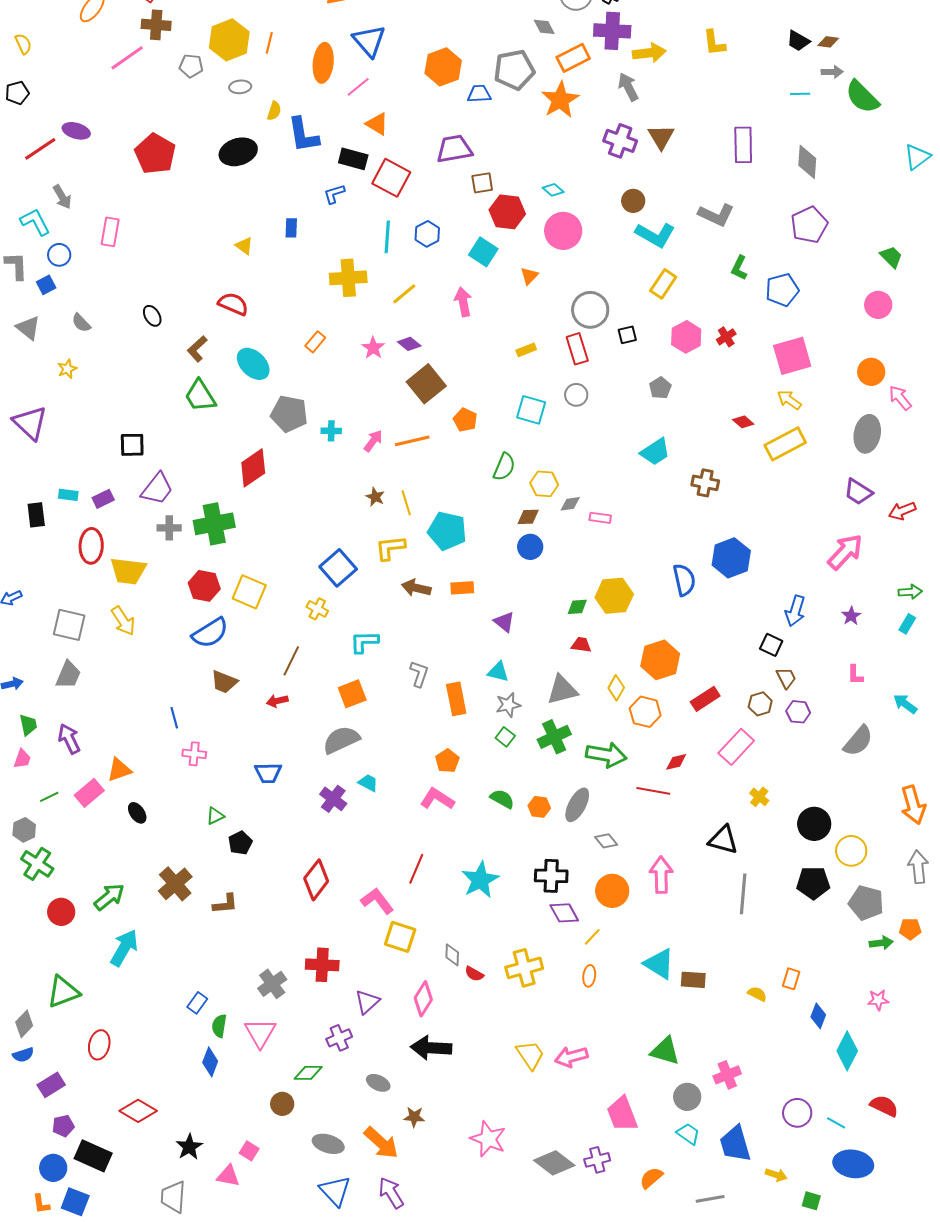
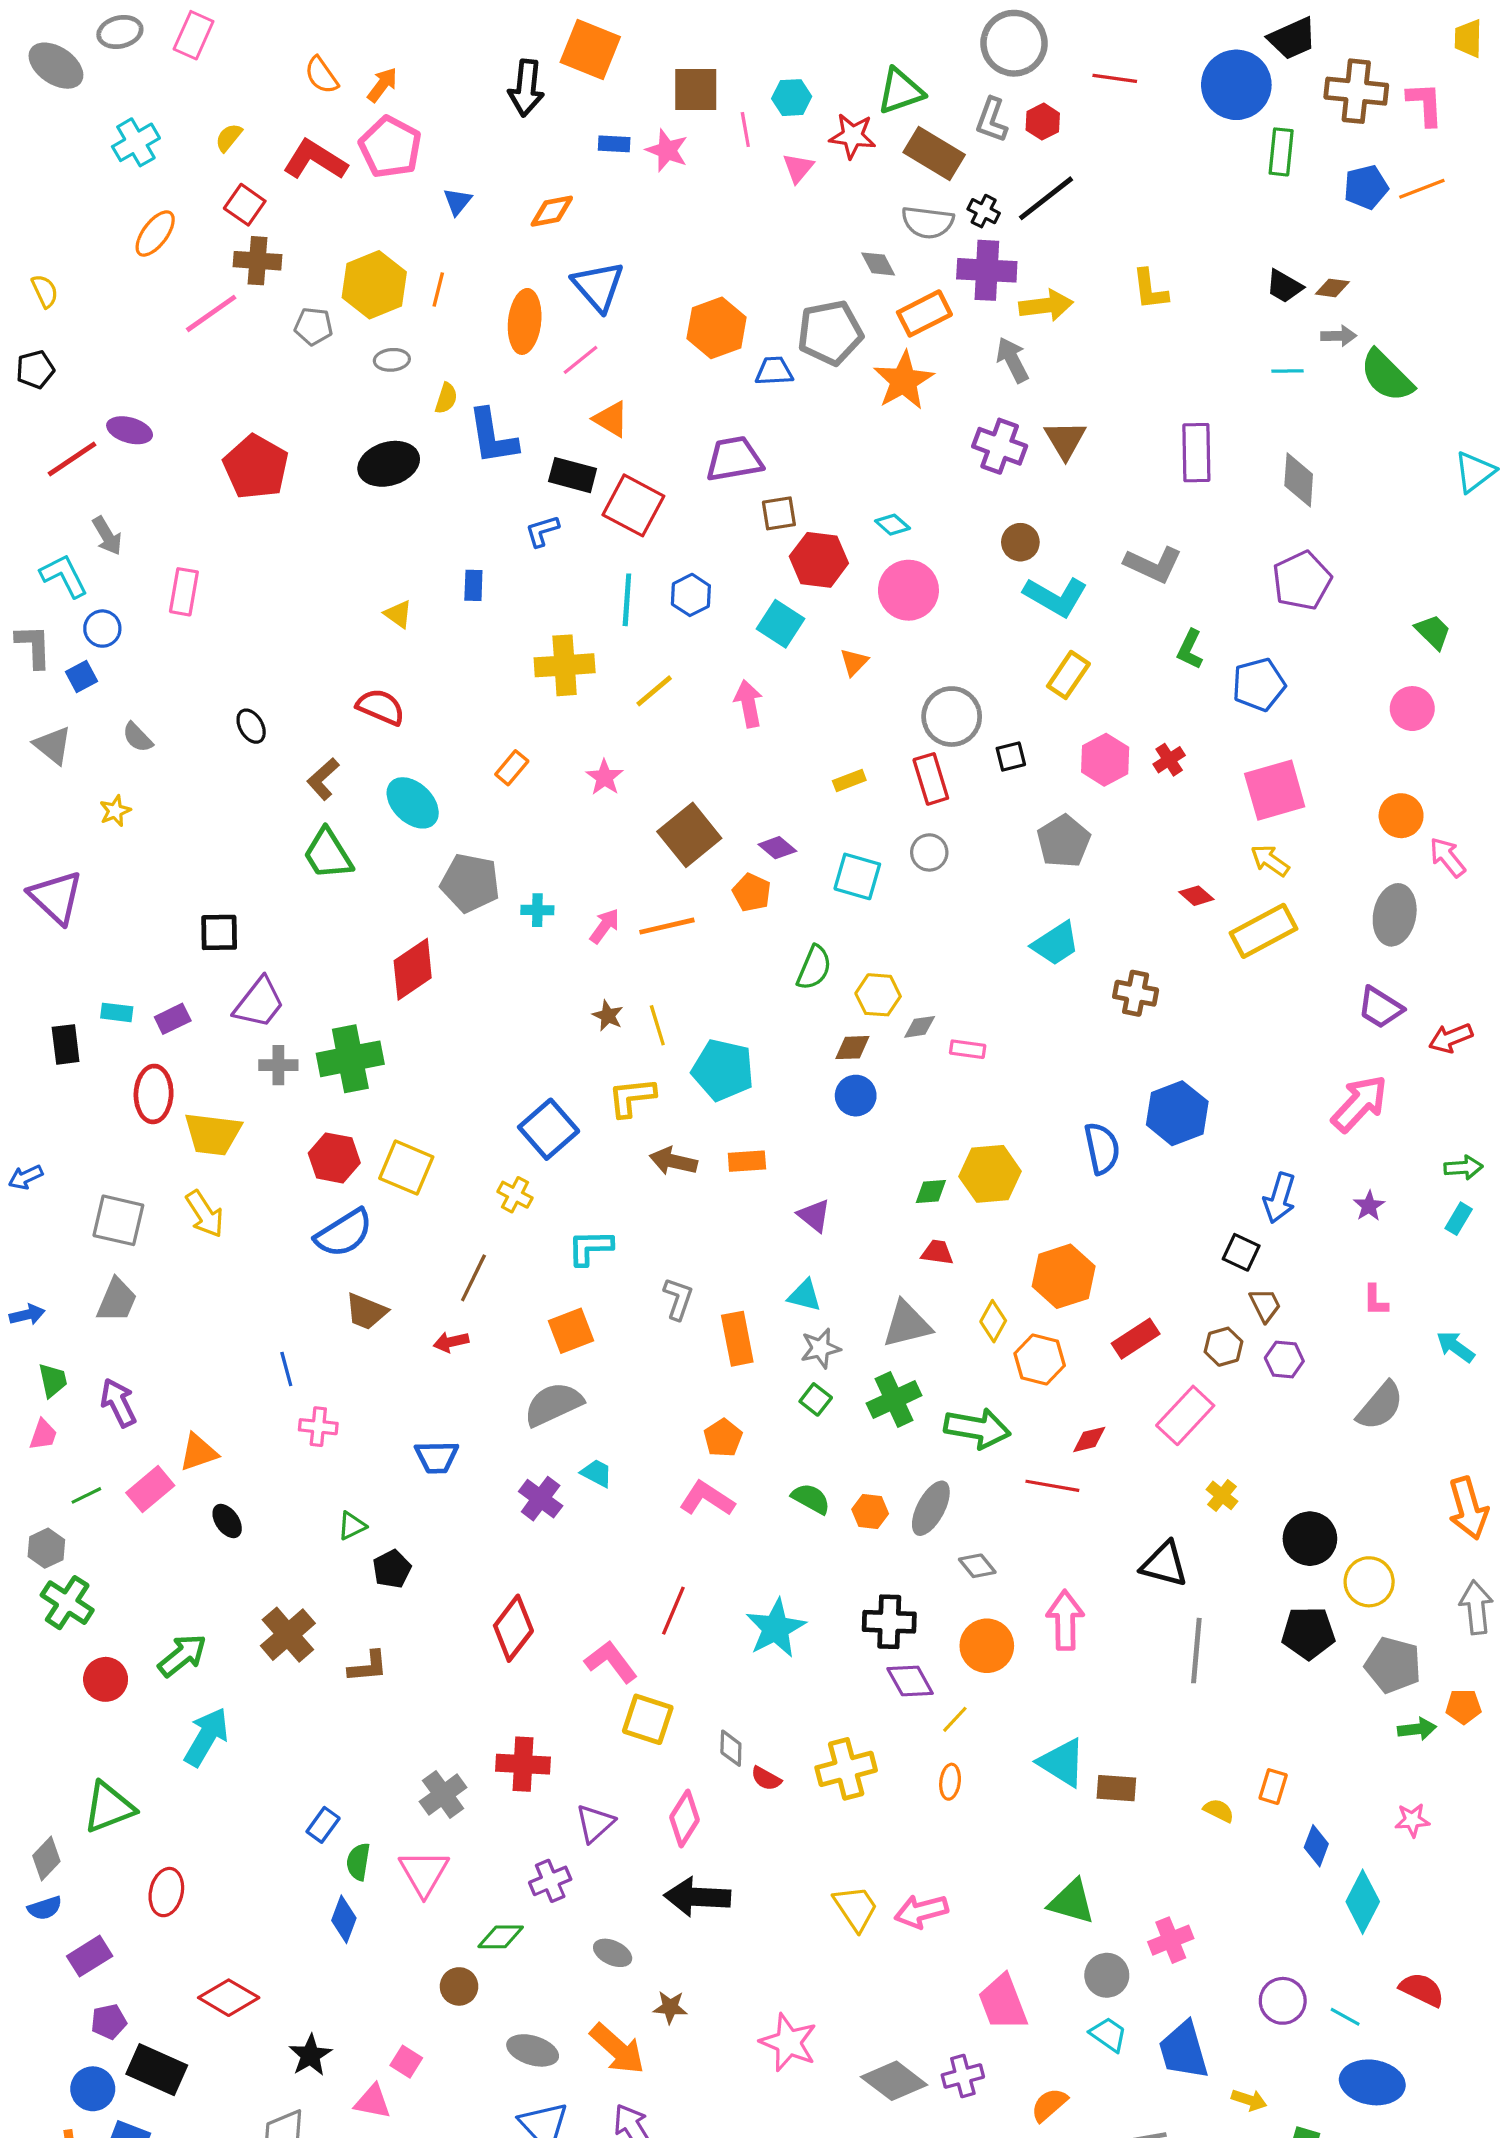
purple diamond: (409, 344) -> (777, 848), moved
gray pentagon: (660, 388) -> (1064, 841), size x1.5

